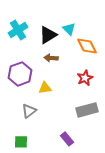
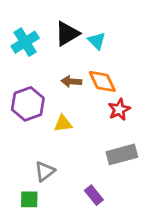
black triangle: (48, 35) -> (67, 34), moved
orange diamond: (87, 46) -> (102, 81), moved
gray triangle: (29, 111) -> (45, 171), moved

